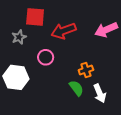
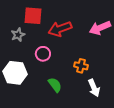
orange cross: (86, 70) -> (81, 66), turned 32
green semicircle: (76, 88) -> (55, 85), moved

